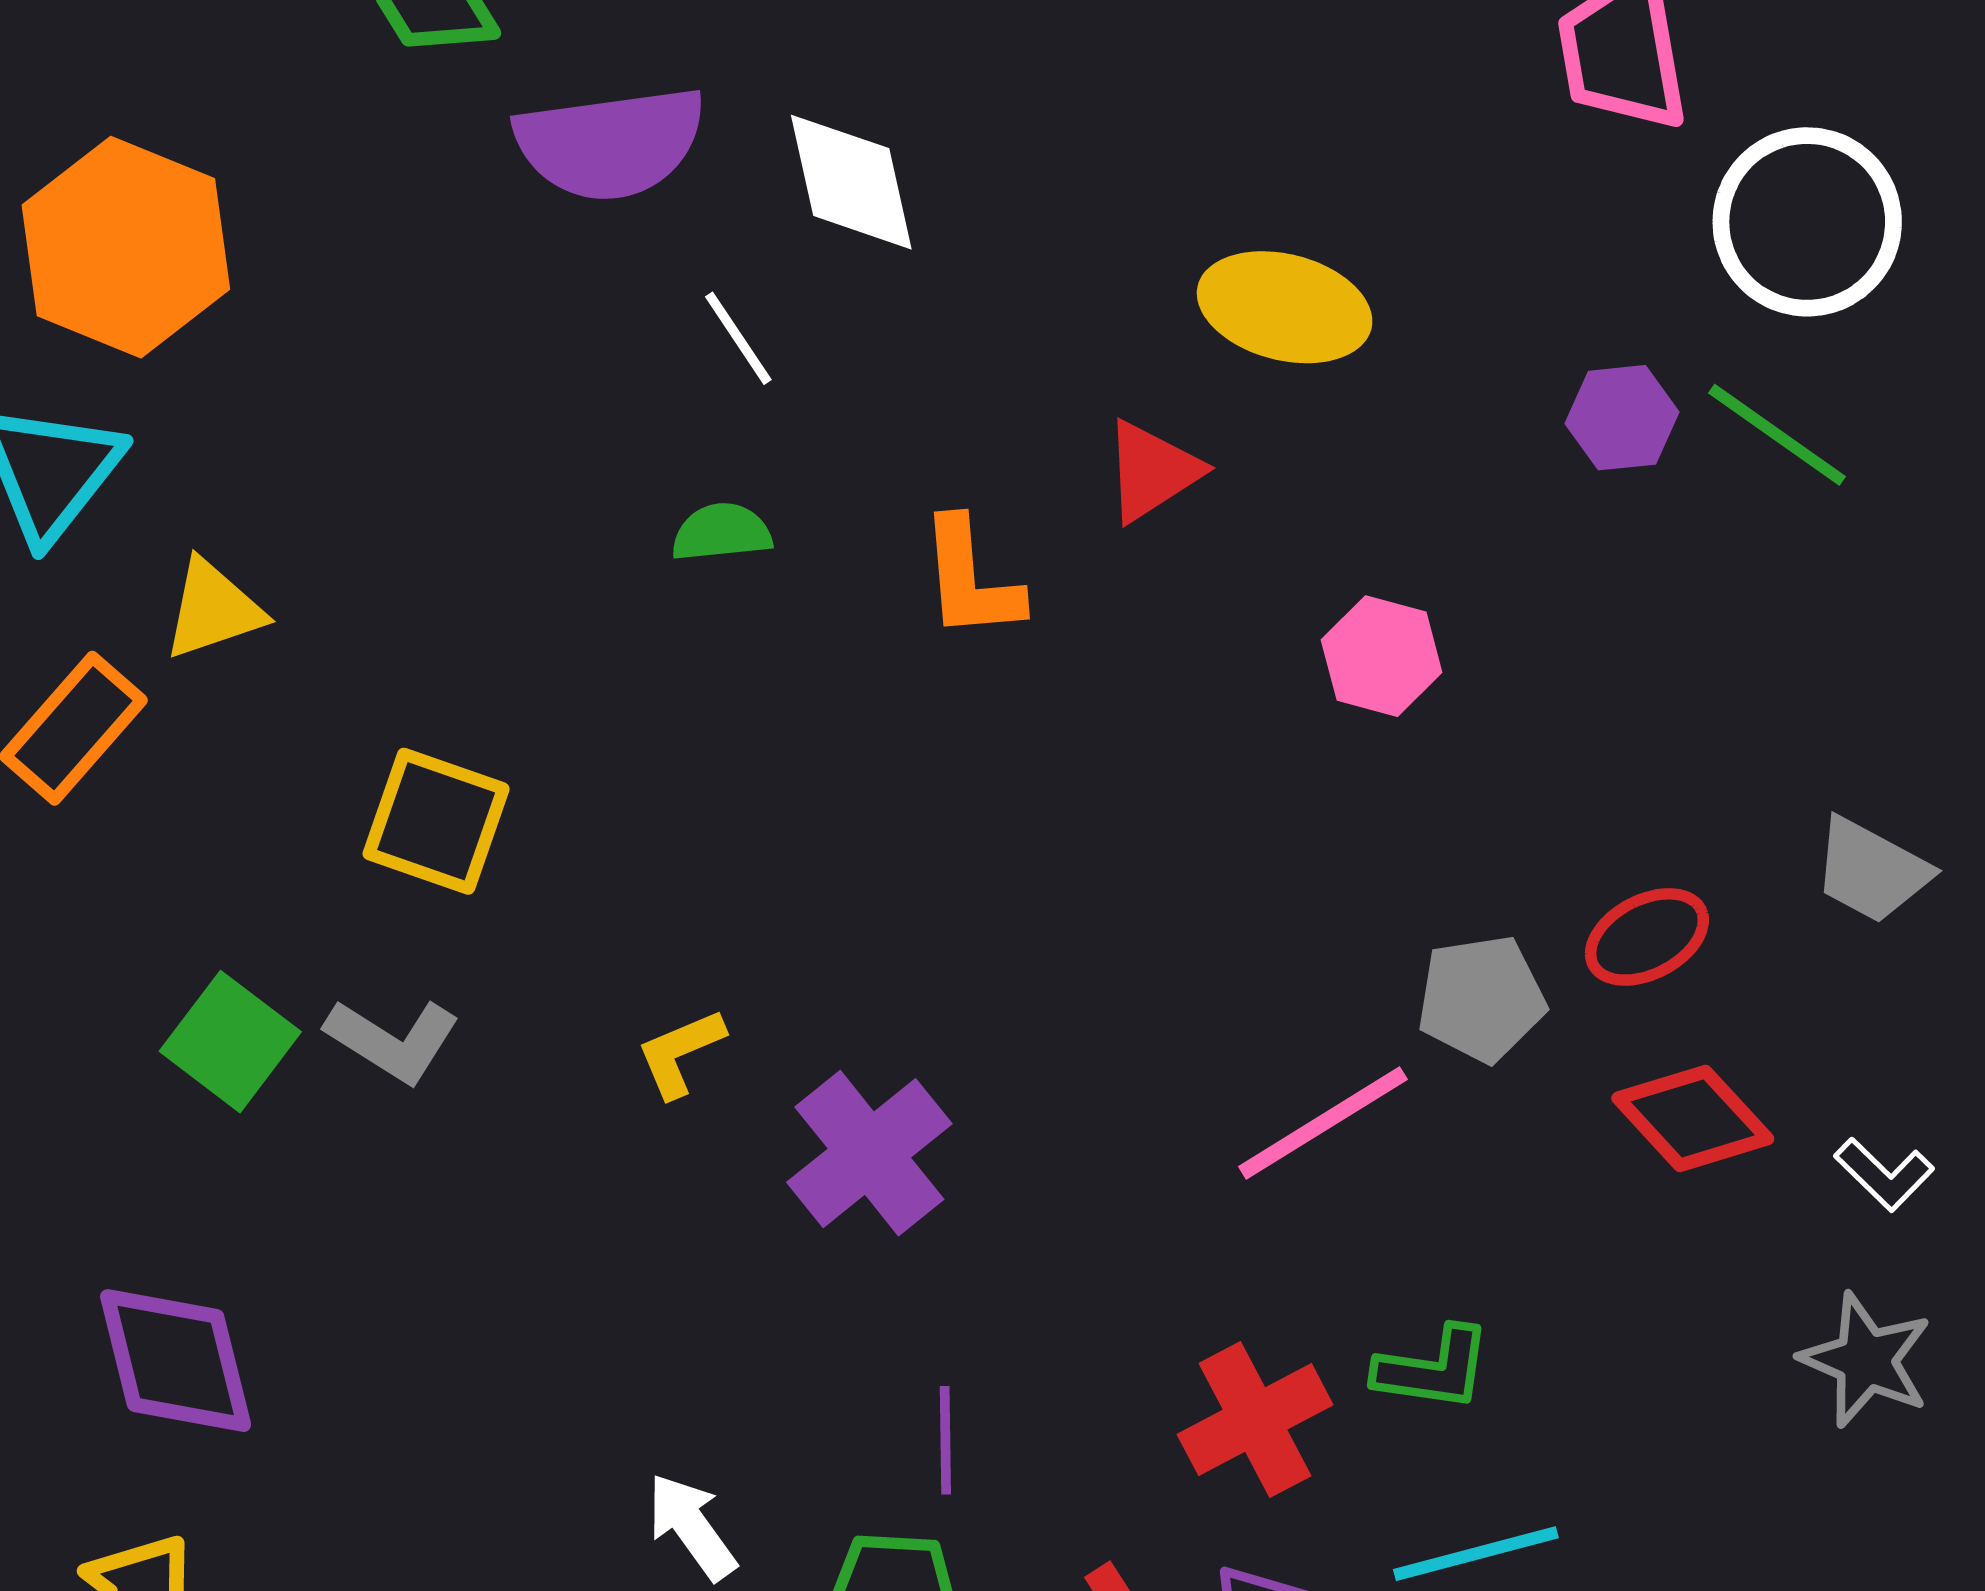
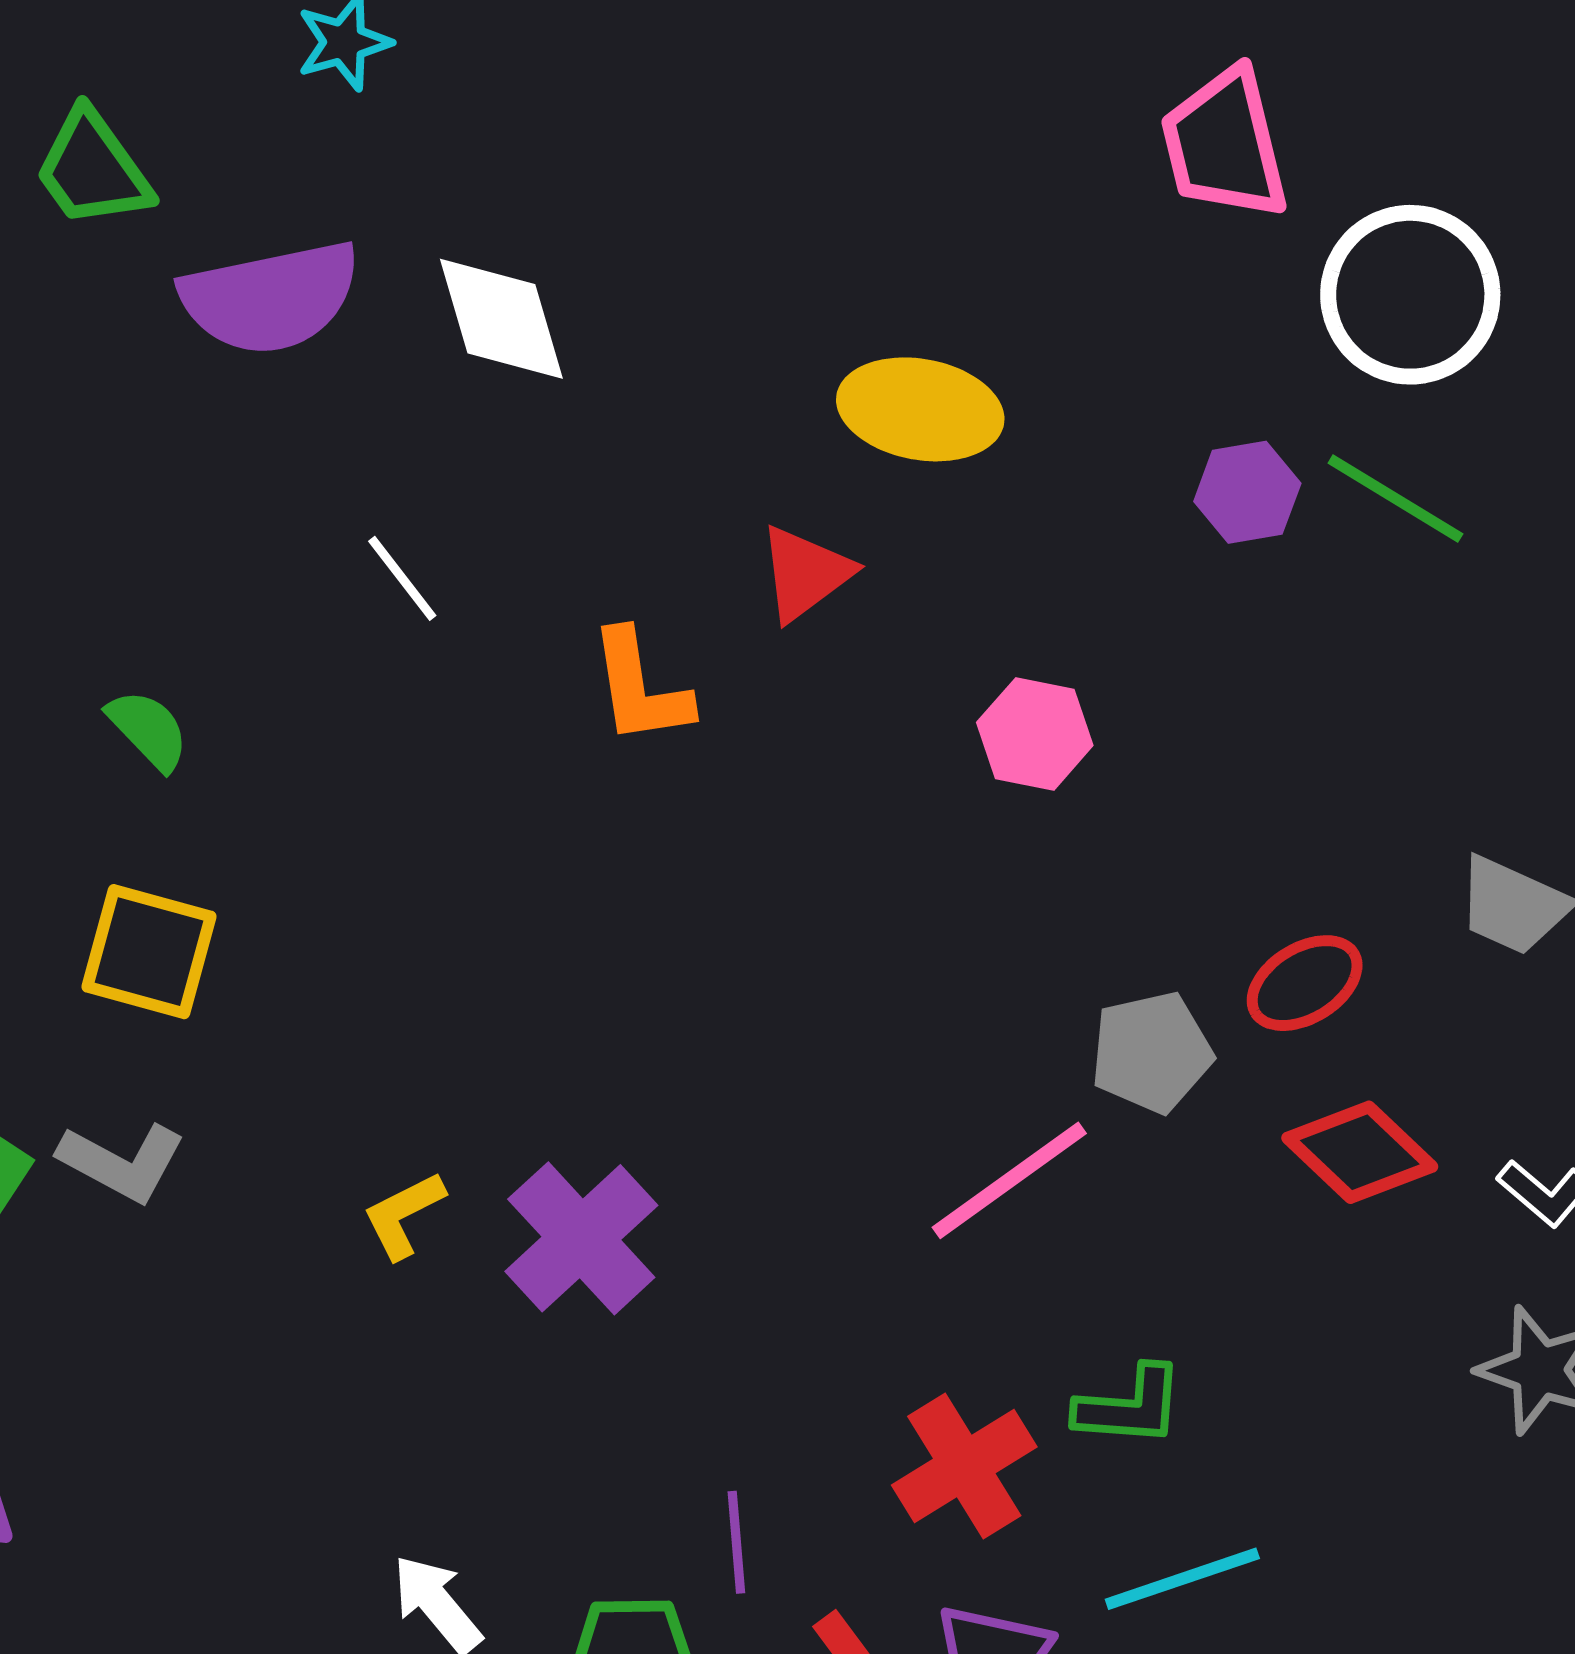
white line: (738, 338) -> (402, 578), moved
green semicircle: (722, 532) -> (148, 730), moved, turned 56
yellow L-shape: (680, 1053) -> (404, 1215), moved
purple line: (945, 1440) -> (736, 1542), moved

